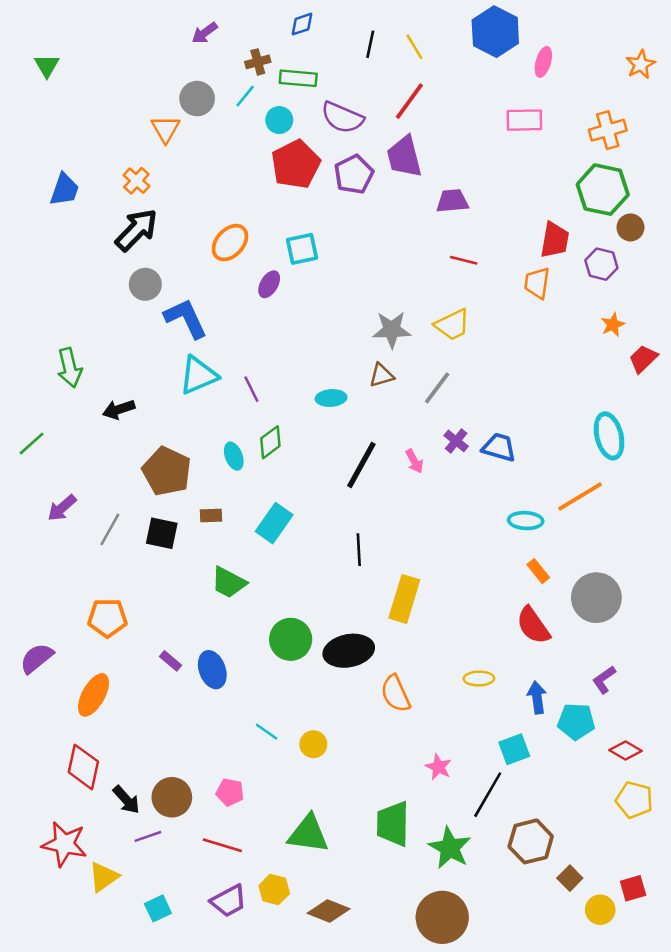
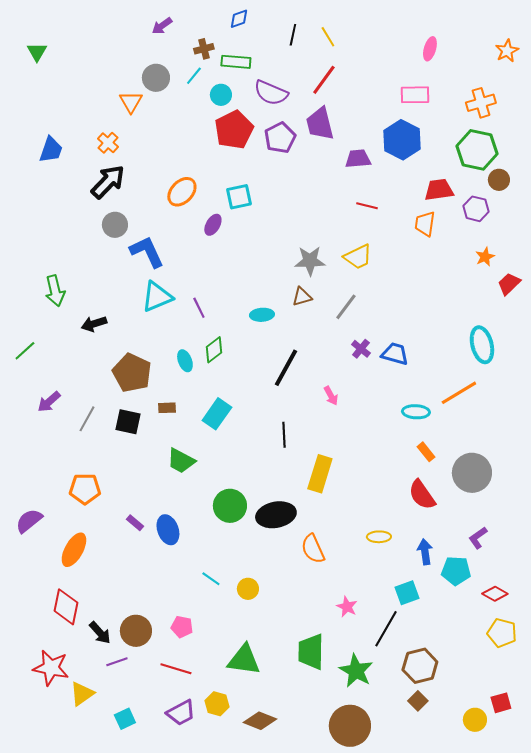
blue hexagon: (495, 32) -> (402, 140), moved
red trapezoid: (555, 240) -> (439, 190), turned -108
pink arrow: (414, 461) -> (331, 396), moved
brown square: (570, 878) -> (418, 701), moved

